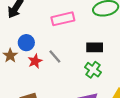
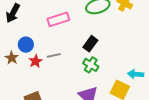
black rectangle: (95, 47) -> (90, 44), turned -49
gray line: (55, 57) -> (54, 55), turned -56

